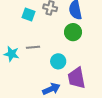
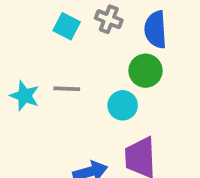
cyan circle: (58, 61) -> (123, 105), moved

